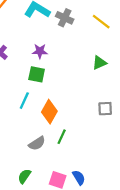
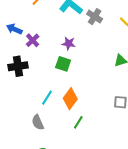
cyan line: (24, 101) -> (47, 98), moved
gray semicircle: (37, 143) -> (38, 122), moved, turned 91

